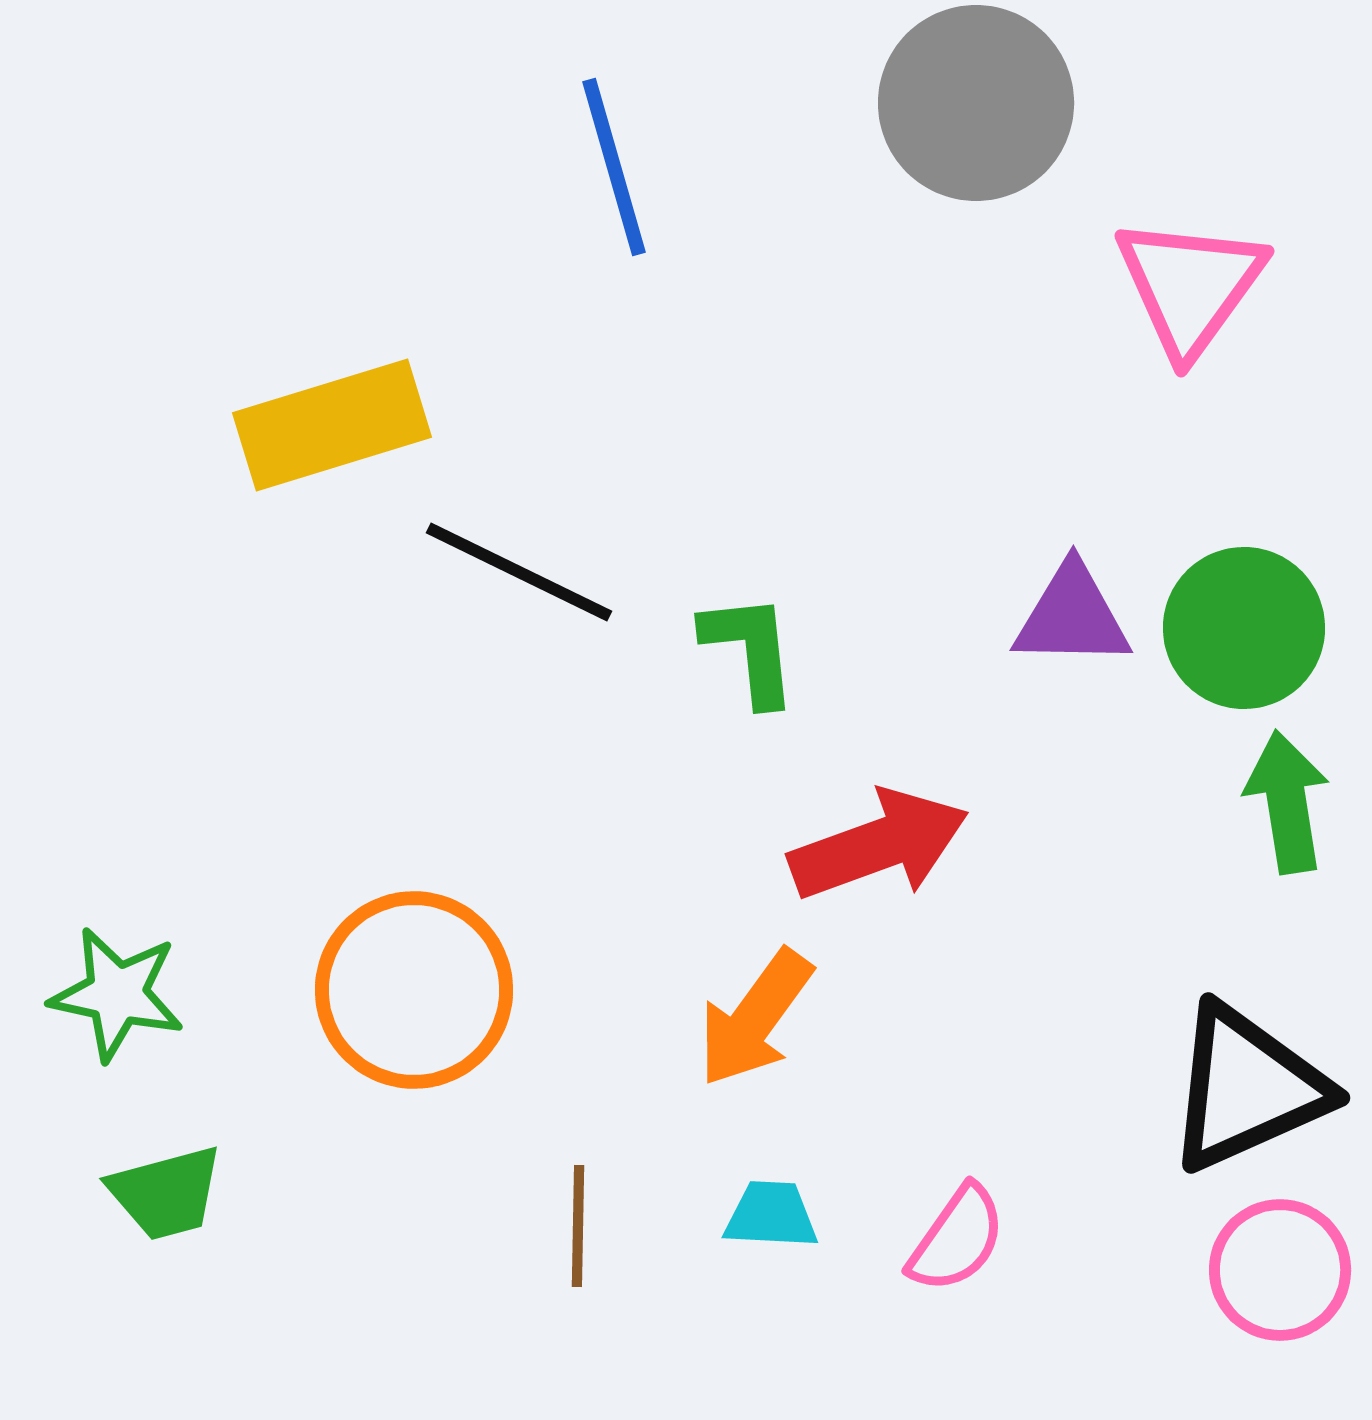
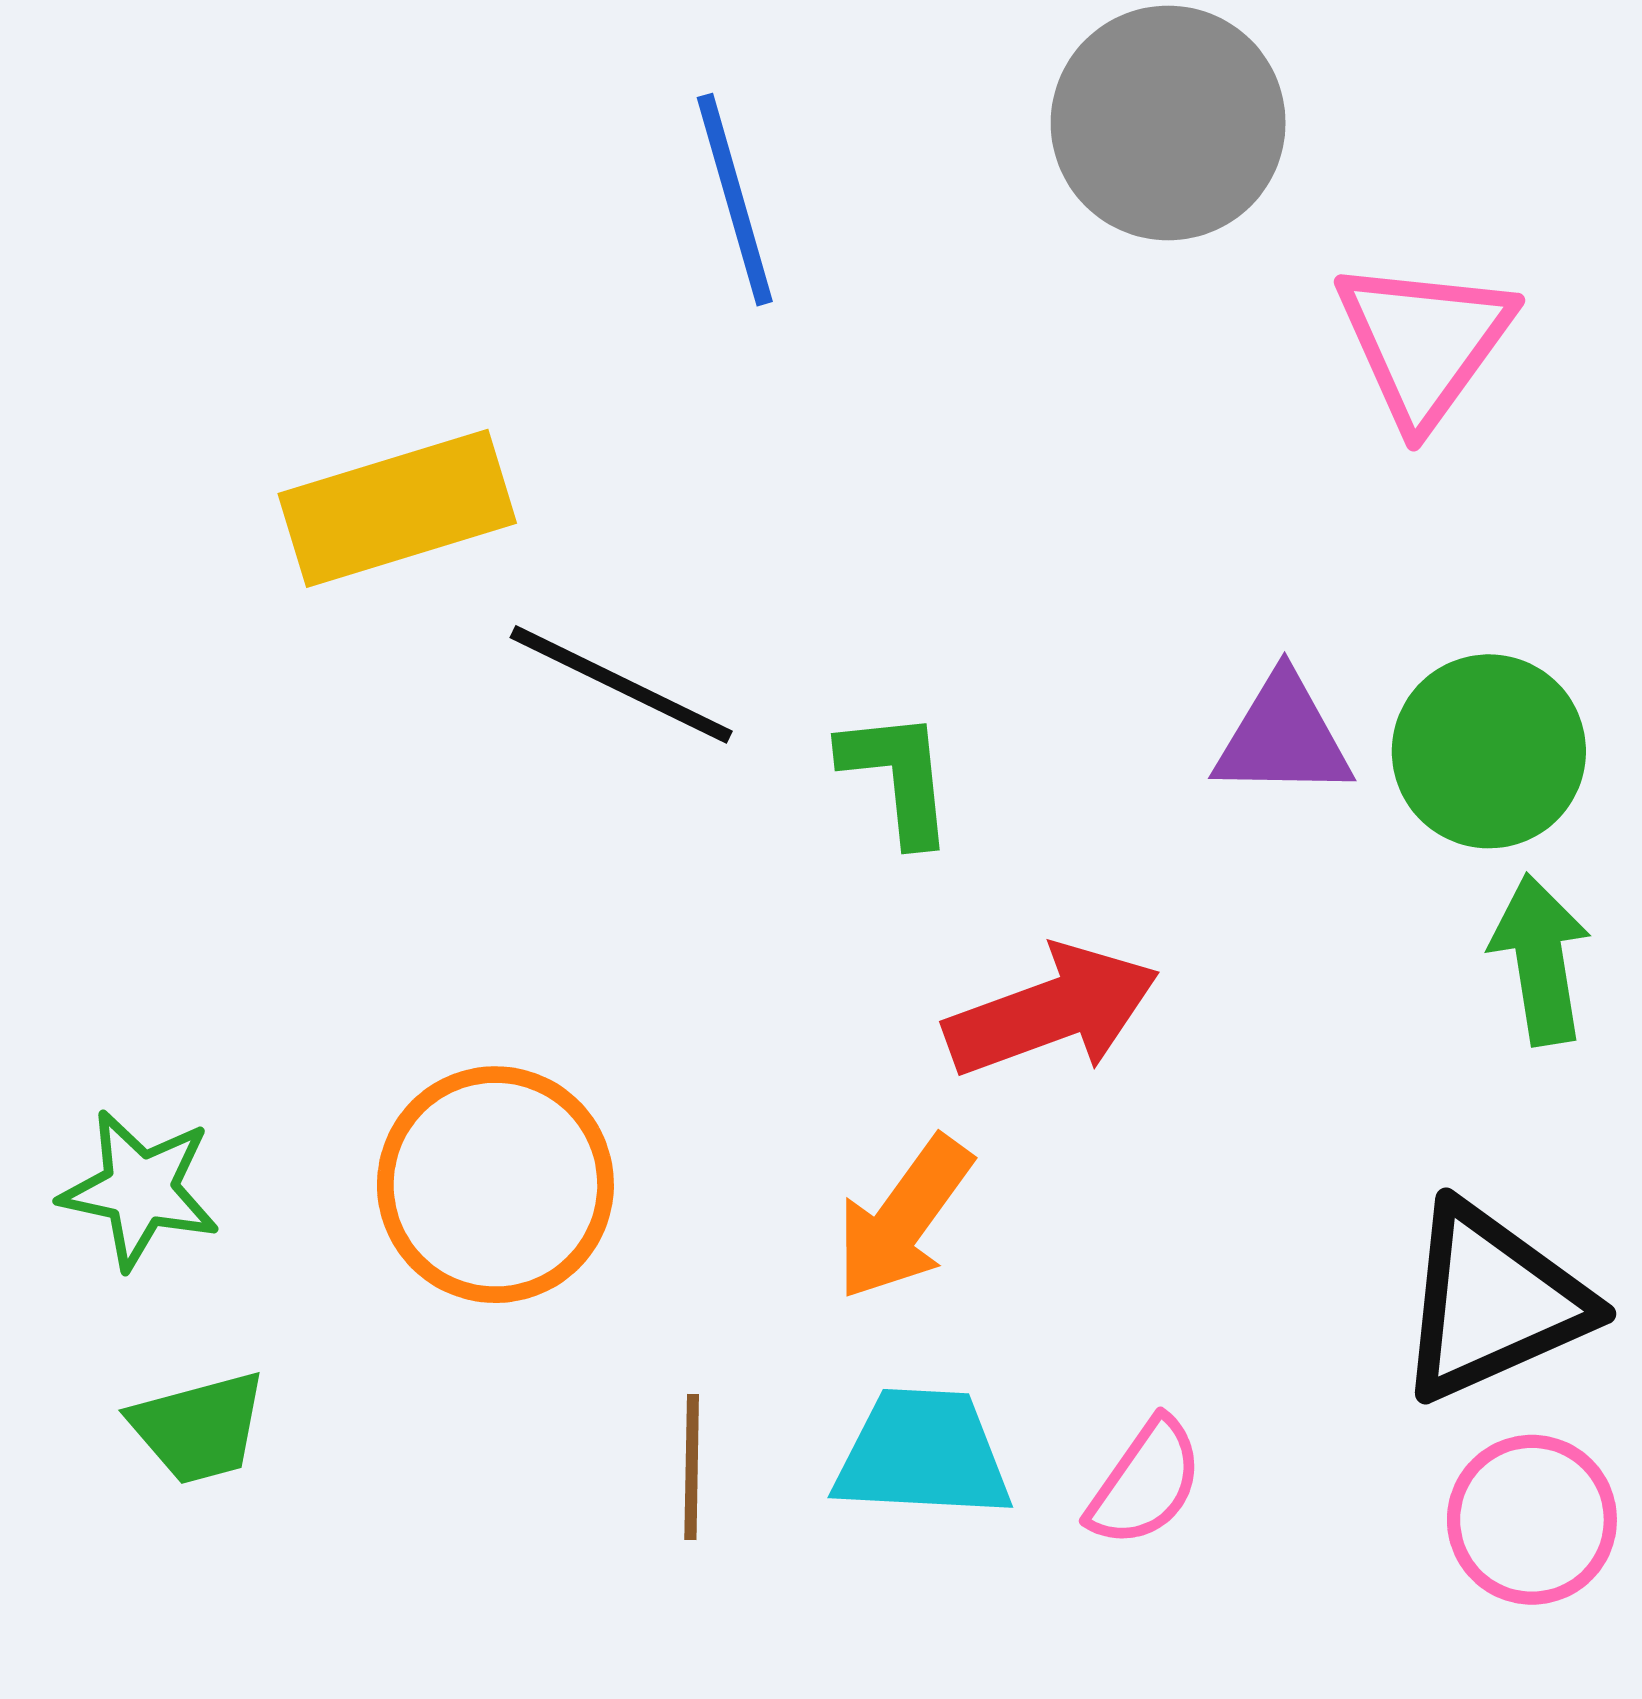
cyan trapezoid: (771, 1215) -> (923, 1454), size x1.6

